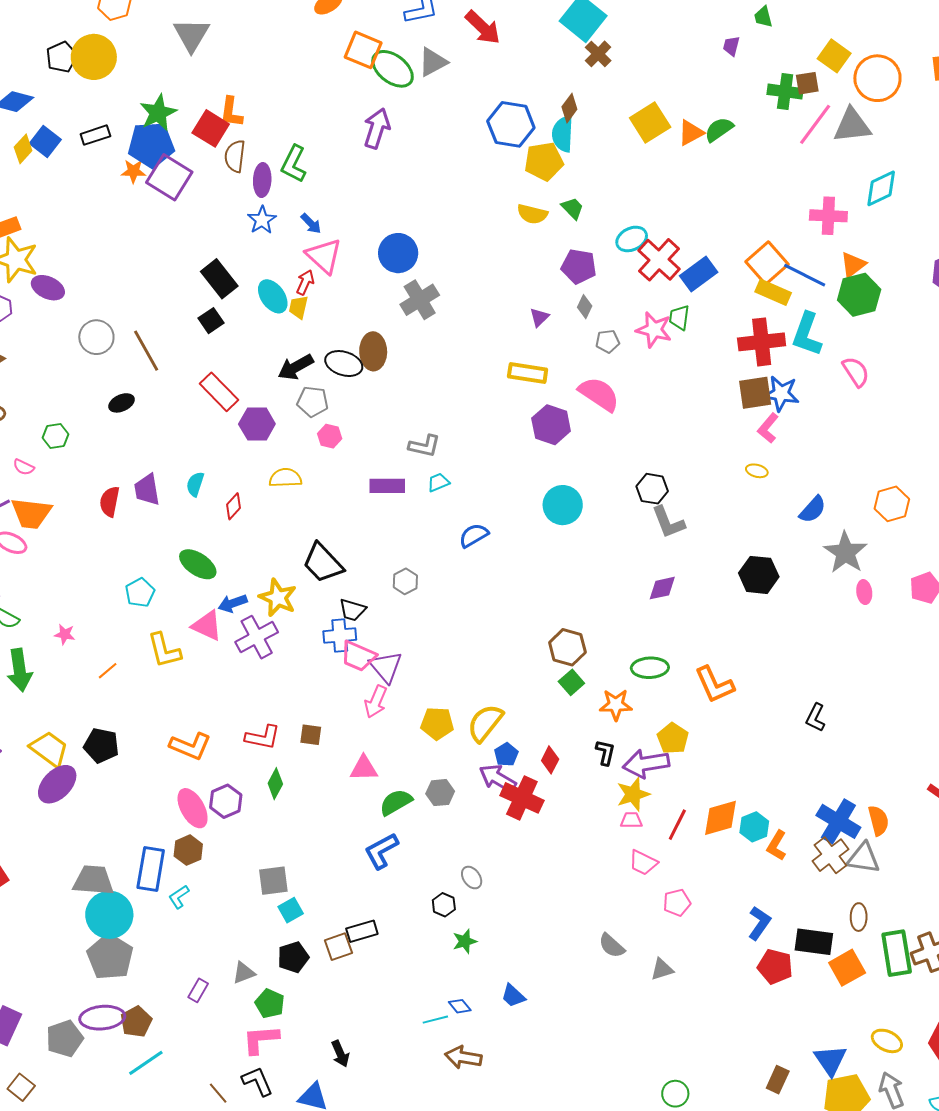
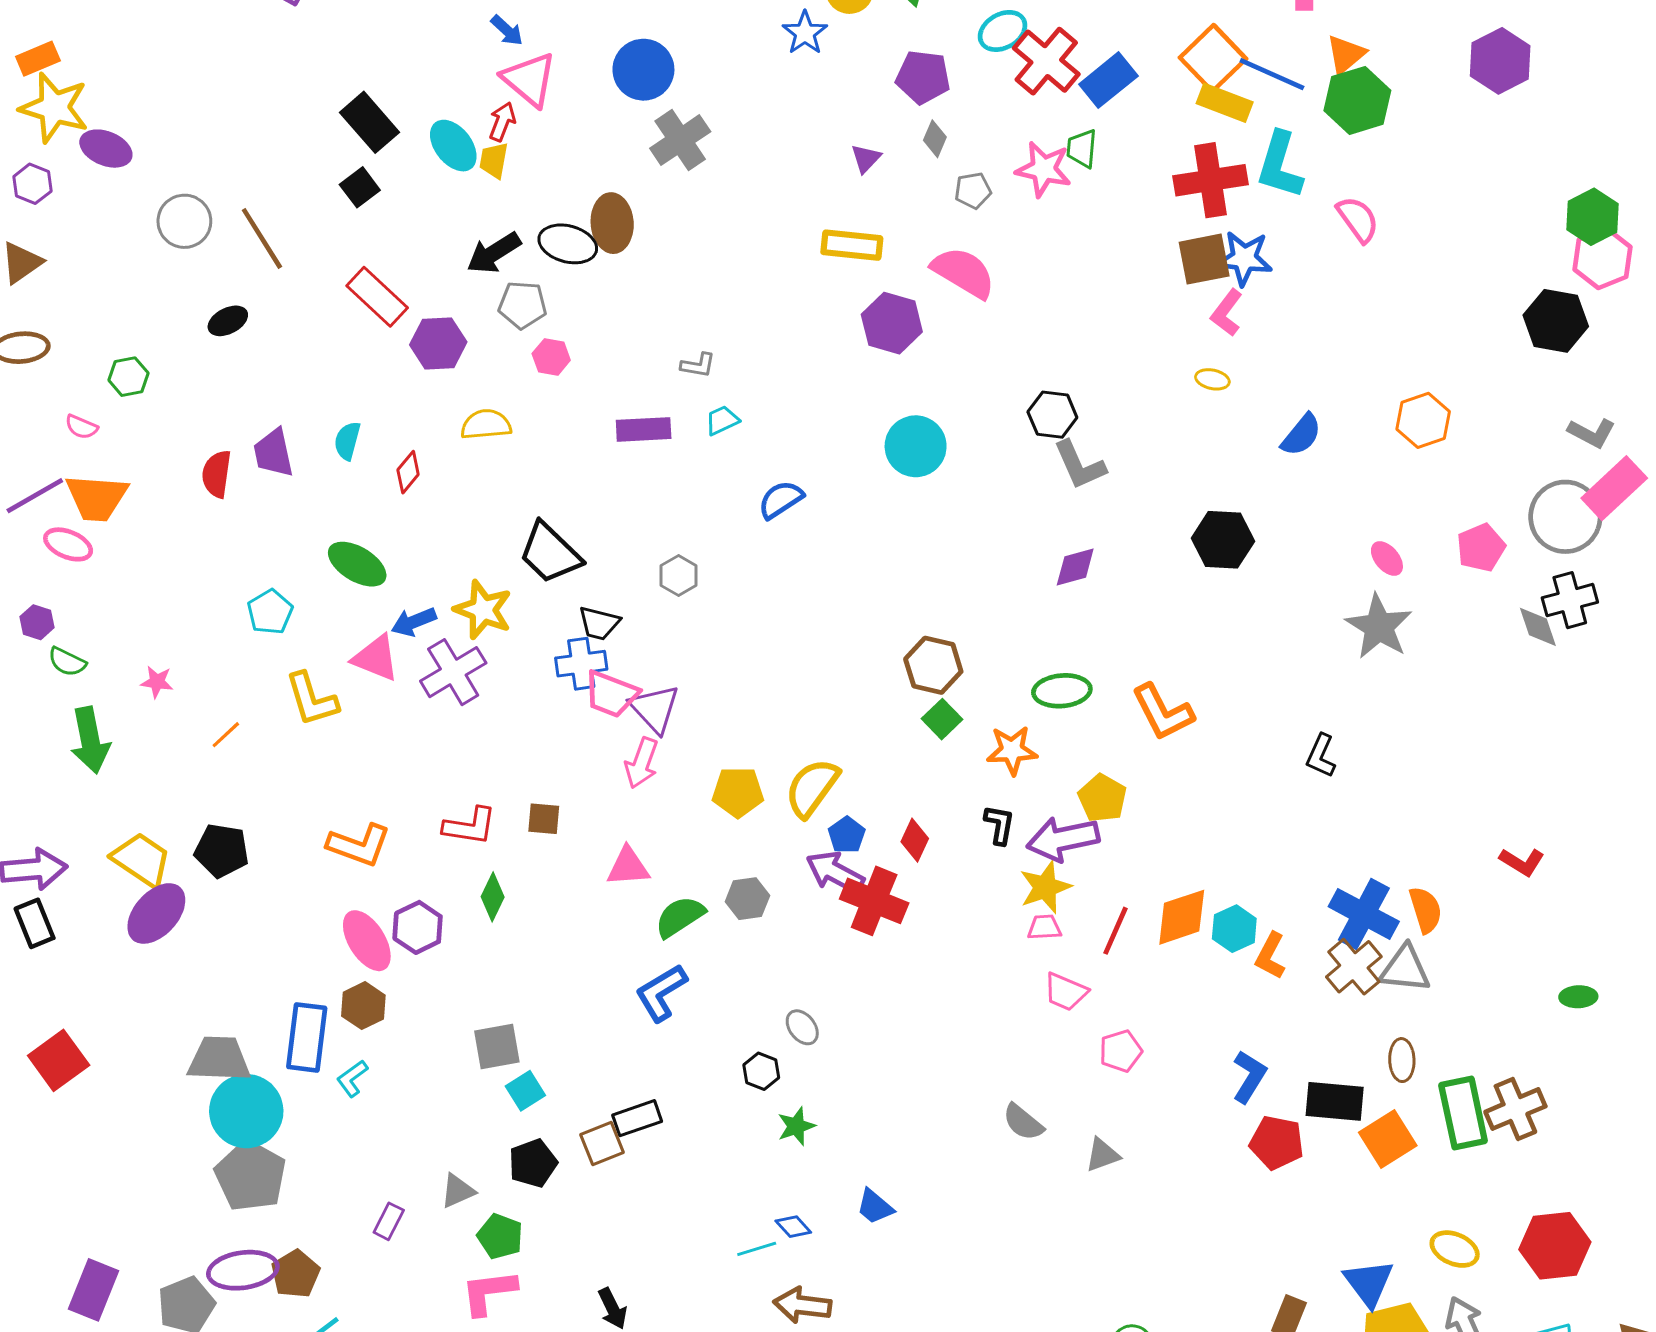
blue star: (262, 220) -> (805, 33), moved
gray L-shape: (424, 446) -> (698, 365), size x0.7
gray star: (845, 552) -> (1379, 627), moved
pink ellipse: (864, 592) -> (1387, 558), turned -30

